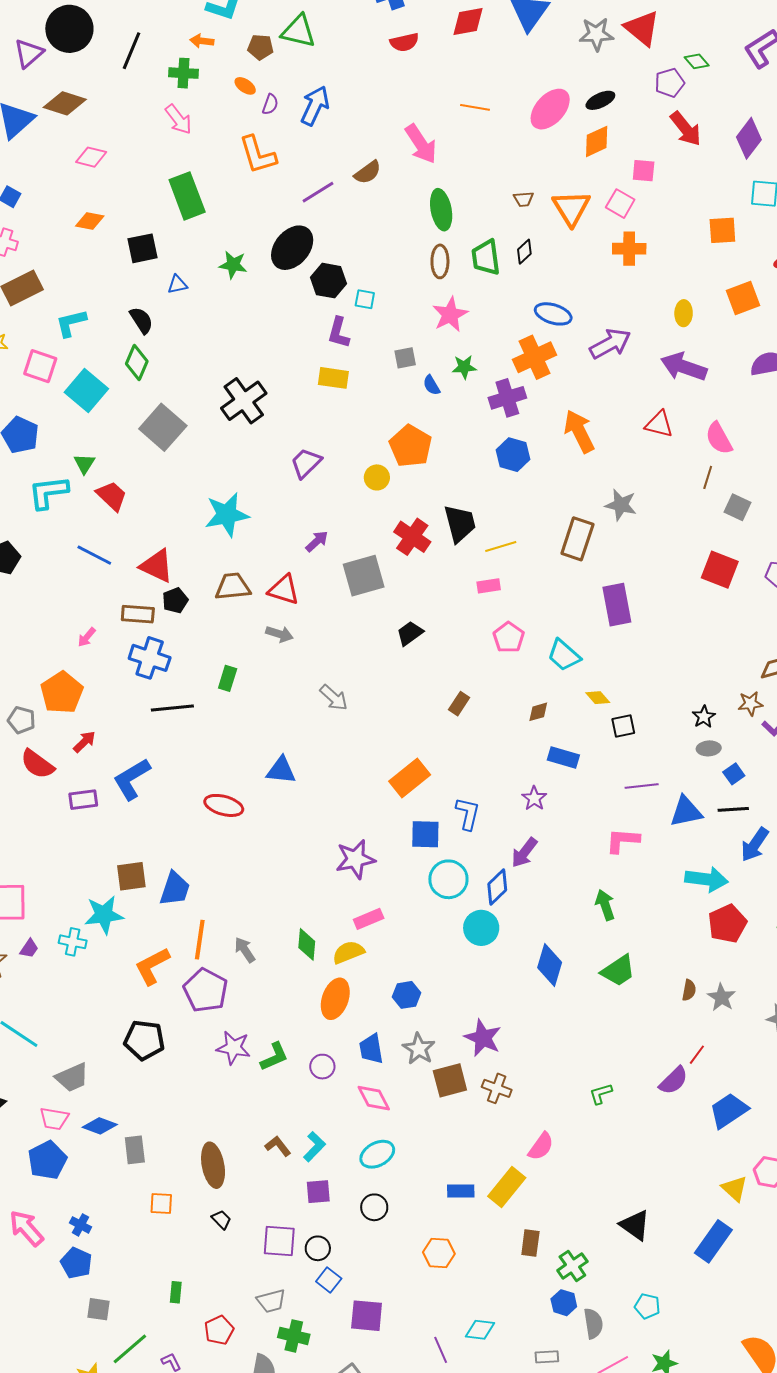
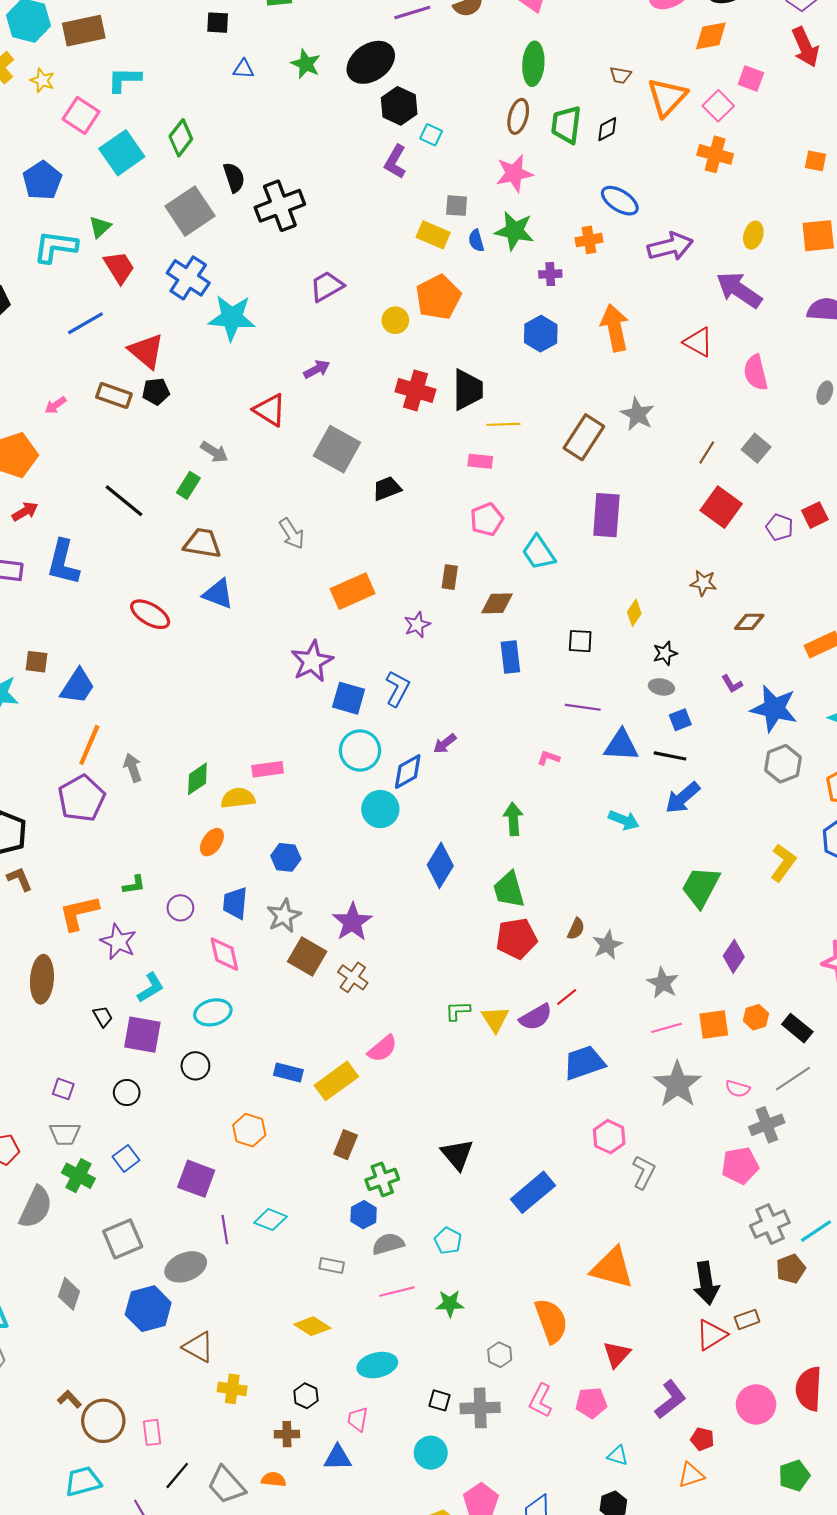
orange square: (722, 230) -> (816, 161), size x0.7
black square: (143, 248) -> (218, 23), size x0.7
black semicircle: (141, 320) -> (234, 177), moved
orange cross: (535, 357) -> (589, 240), size x0.6
green star: (464, 367) -> (514, 231), size x1.5
yellow rectangle: (333, 378) -> (433, 235), moved
purple cross: (507, 398) -> (550, 274), size x0.6
brown line: (708, 477) -> (707, 452), moved
red cross: (412, 537) -> (415, 390), turned -33
blue line: (94, 555) -> (85, 323), turned -72
gray square: (364, 576) -> (337, 449), moved, turned 30
brown trapezoid: (233, 587) -> (202, 543), moved
gray arrow: (279, 634) -> (214, 452), moved
blue cross: (150, 658) -> (188, 278), moved
yellow diamond: (598, 698) -> (634, 613), moved, turned 60
brown rectangle: (459, 704) -> (450, 577), moved, turned -40
brown star: (750, 704) -> (703, 583), moved
black line: (172, 708) -> (124, 501), turned 30
brown diamond: (538, 712) -> (497, 603), size x1.4
blue rectangle: (563, 757) -> (510, 657), turned 52
orange rectangle: (410, 778) -> (353, 591), moved
blue L-shape: (132, 779) -> (63, 562), turned -60
purple star: (534, 798) -> (417, 625), moved
pink L-shape: (623, 840) -> (549, 758), size x0.6
purple arrow: (524, 852) -> (445, 744), size x0.7
purple star: (355, 859) -> (312, 661), moved, turned -30
brown square: (131, 876) -> (37, 662), size x0.7
cyan arrow: (706, 879) -> (624, 820), size x0.7
red pentagon: (727, 924) -> (516, 938), moved
green diamond: (307, 944) -> (197, 779), turned 36
orange L-shape: (152, 966) -> (79, 913), moved
green trapezoid: (618, 971) -> (509, 890), turned 93
orange ellipse: (335, 999) -> (212, 842), size x0.7
purple star: (233, 1048) -> (118, 942), moved
green L-shape: (274, 1057) -> (134, 885), size x0.7
brown square: (450, 1080) -> (307, 957), turned 30
brown L-shape: (278, 1146) -> (20, 879), moved
yellow triangle: (735, 1189) -> (495, 1019), moved
purple square: (318, 1192) -> (142, 1035), size x1.4
black trapezoid: (221, 1220) -> (103, 1017), moved
purple square: (279, 1241) -> (63, 1089), moved, size x0.6
blue square: (329, 1280) -> (126, 1158), moved
purple square: (367, 1316) -> (196, 1179), moved
gray semicircle: (593, 1323) -> (388, 1244), turned -112

